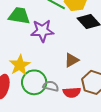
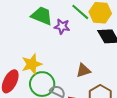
purple star: (42, 31) -> (62, 26), moved, size x0.7

